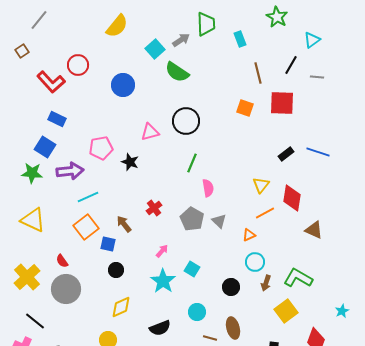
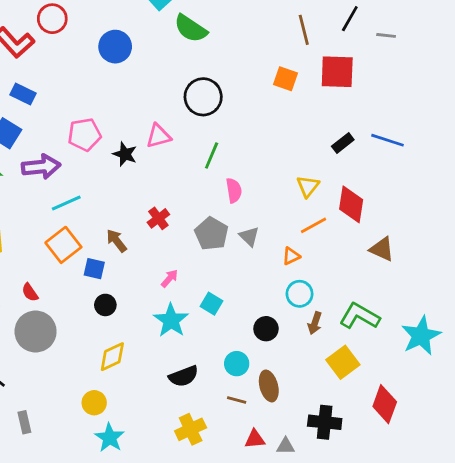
pink triangle: (150, 132) -> (158, 136), moved
cyan star: (342, 311) -> (421, 336), moved, size x2.0
cyan circle: (197, 312) -> (237, 364), moved
black semicircle: (160, 328) -> (184, 376), moved

